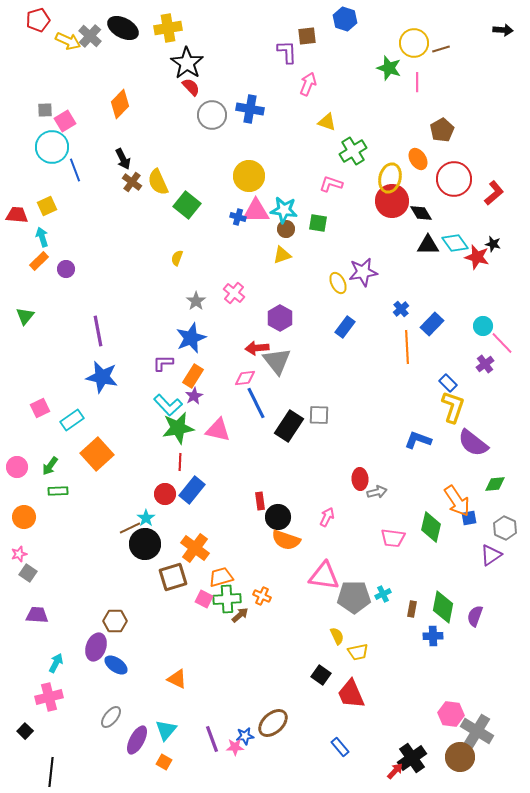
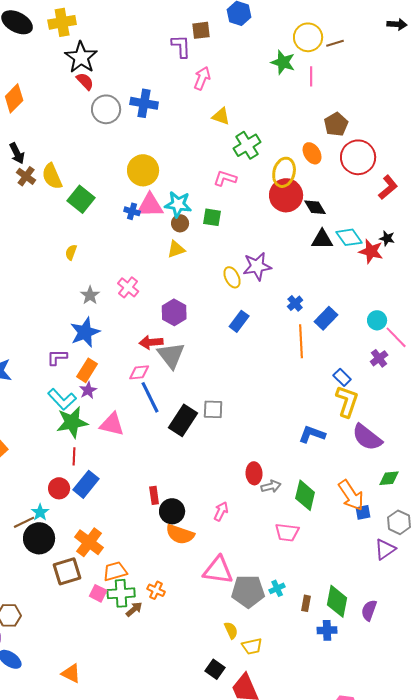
red circle: (454, 179) -> (358, 157), moved
green diamond: (431, 527) -> (305, 495), moved

